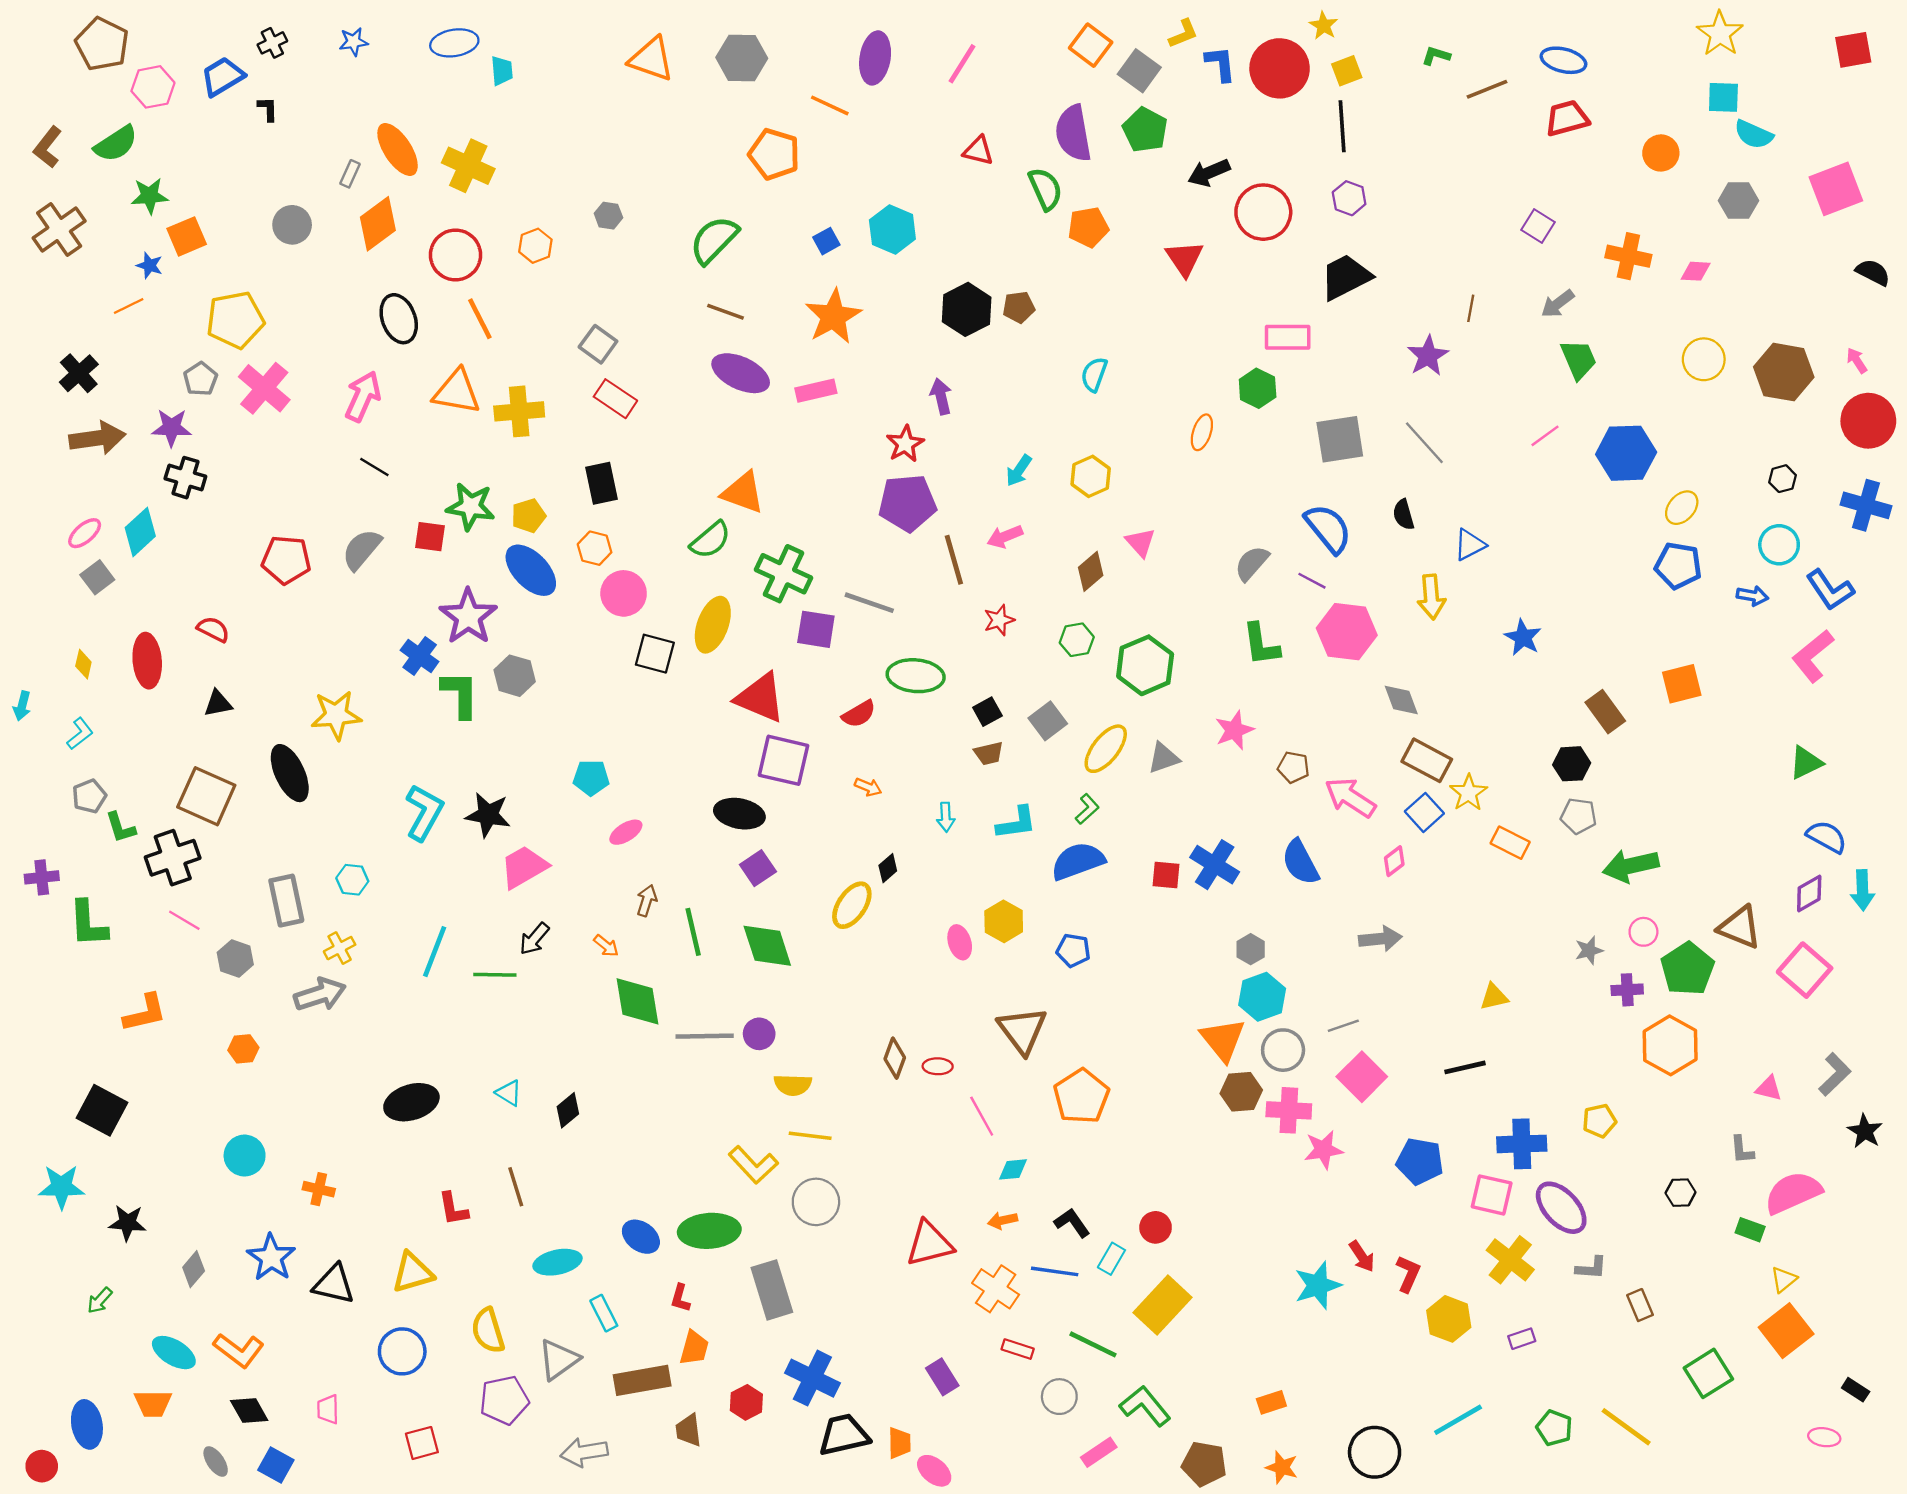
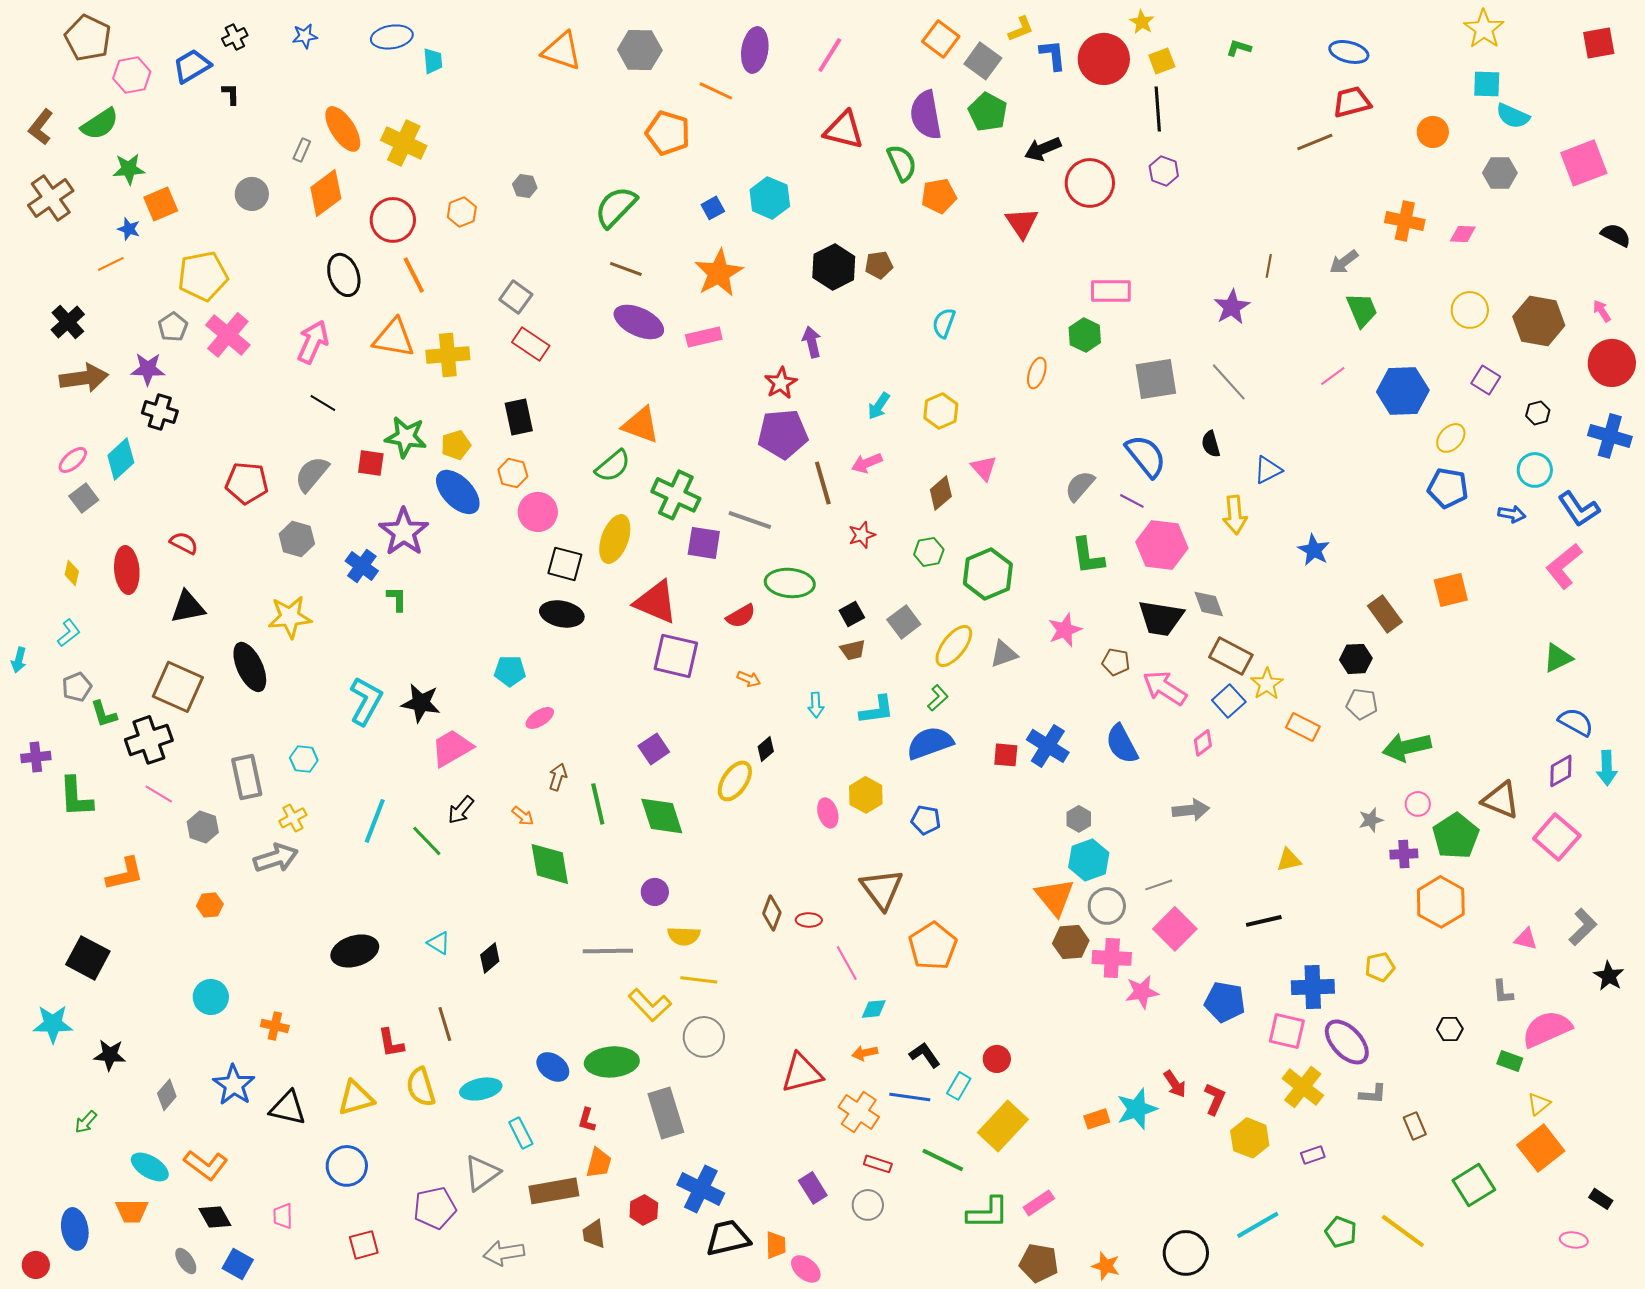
brown line: (1487, 89) -> (1315, 142), moved
red triangle: (978, 151) -> (844, 130), size x1.5
purple square: (1538, 226) -> (1486, 380), moved
black trapezoid: (1346, 277) -> (1161, 618), moved, turned -144
gray hexagon: (515, 676) -> (297, 539), moved
green L-shape: (460, 694) -> (397, 599), size x0.6
black triangle: (218, 704) -> (188, 607), size x1.4
cyan arrow: (22, 706) -> (19, 660), moved
black ellipse: (739, 814) -> (562, 614), moved
green line: (495, 975) -> (427, 841), turned 45
gray line: (705, 1036) -> (608, 951), moved
yellow semicircle: (488, 1331) -> (421, 1087), moved
gray circle: (1059, 1397) -> (868, 1205), moved
orange rectangle: (1271, 1402) -> (1097, 1119), moved
green L-shape: (1145, 1406) -> (988, 1213), turned 129
pink rectangle: (1099, 1452) -> (1039, 1203), moved

